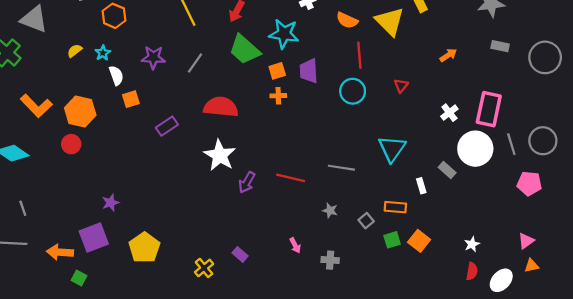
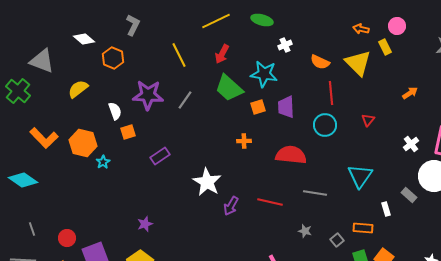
yellow semicircle: (75, 51) -> (78, 89), size x1.5
cyan star: (103, 53) -> (103, 162), moved
purple star: (153, 57) -> (148, 95), size x1.4
orange cross: (278, 96) -> (244, 141), moved
red semicircle: (221, 107) -> (291, 155), moved
red circle: (71, 144) -> (67, 238), moved
purple star: (111, 203) -> (145, 224), moved

